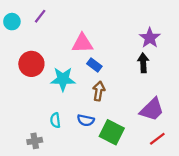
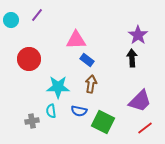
cyan star: (63, 79) -> (58, 87), moved
gray cross: (35, 141) -> (32, 121), moved

